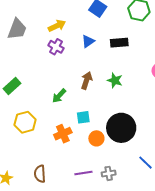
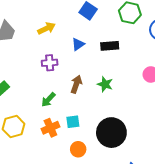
purple cross: (56, 47) -> (50, 63), moved, turned -35
orange cross: (63, 134) -> (50, 128), moved
orange circle: (96, 138) -> (78, 149), moved

